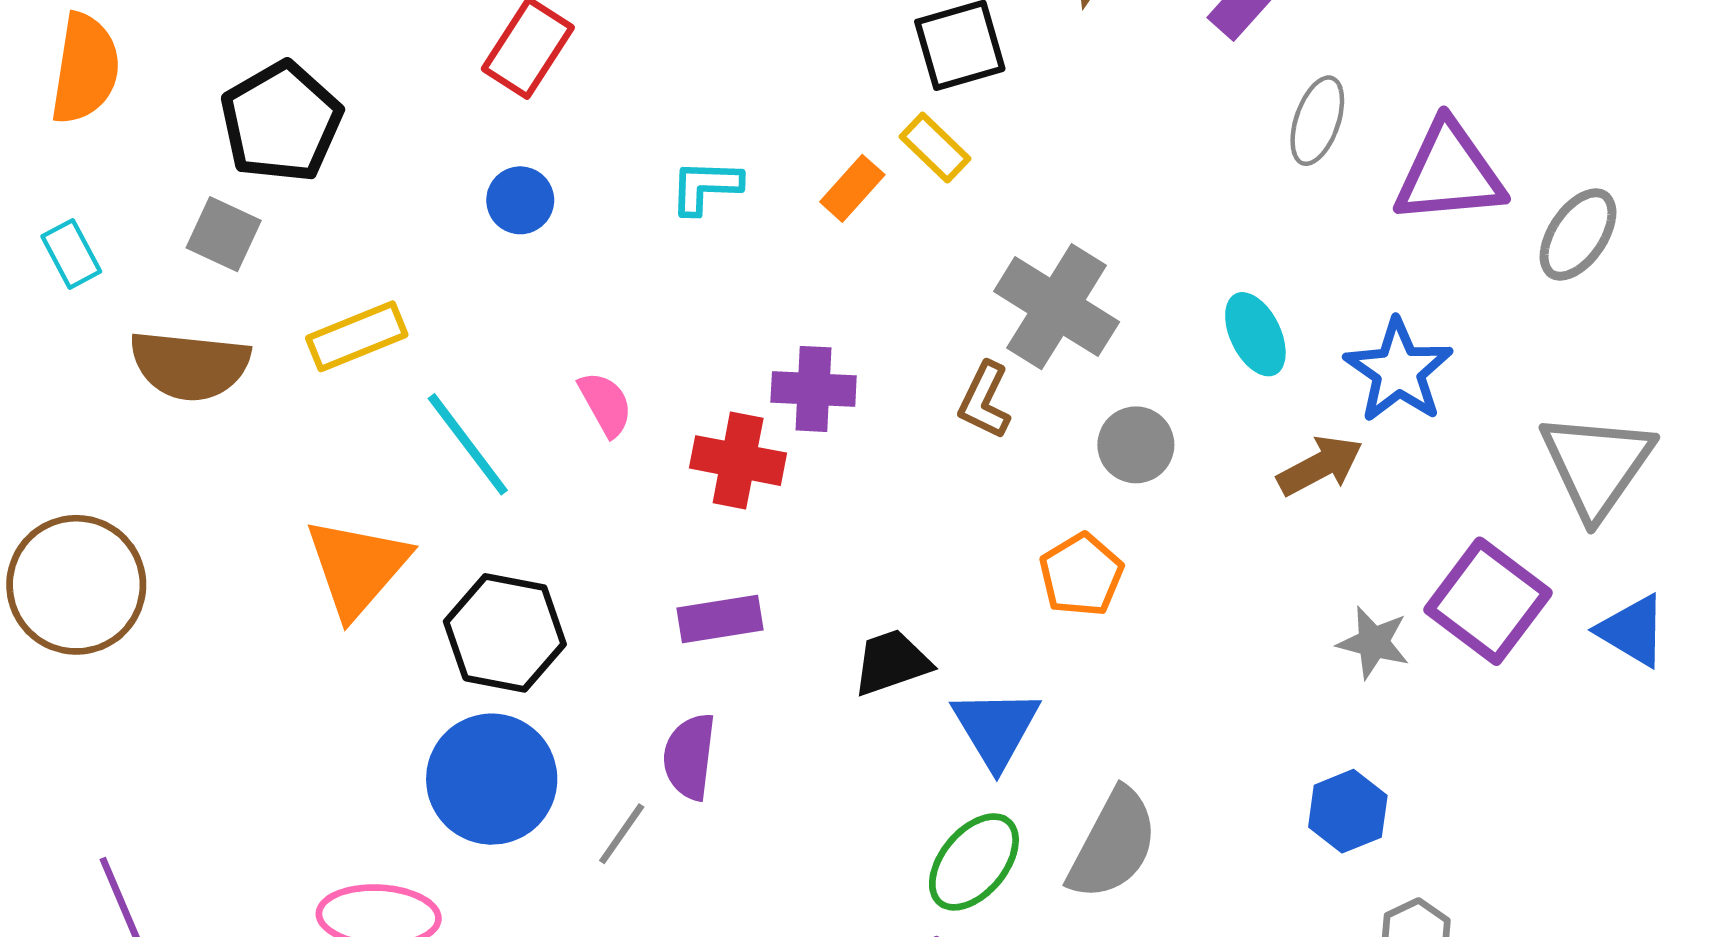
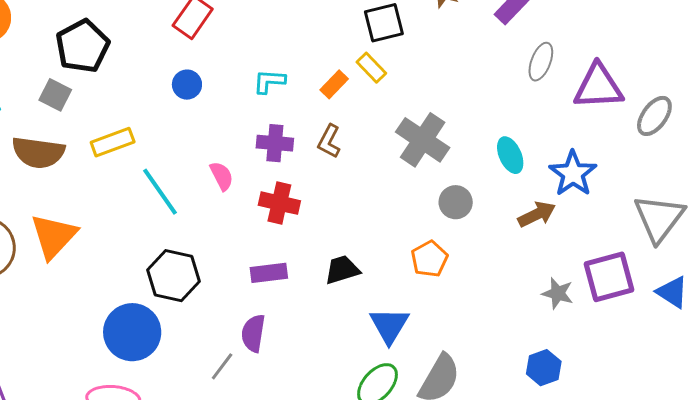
purple cross: (814, 389) -> (275, 143), moved
brown L-shape: (985, 400) -> (329, 141), moved
orange triangle: (357, 567) -> (54, 236), moved
purple square: (1488, 601) -> (609, 277), turned 36
black trapezoid: (892, 662) -> (342, 270), moved
blue circle: (492, 779) -> (132, 332), moved

